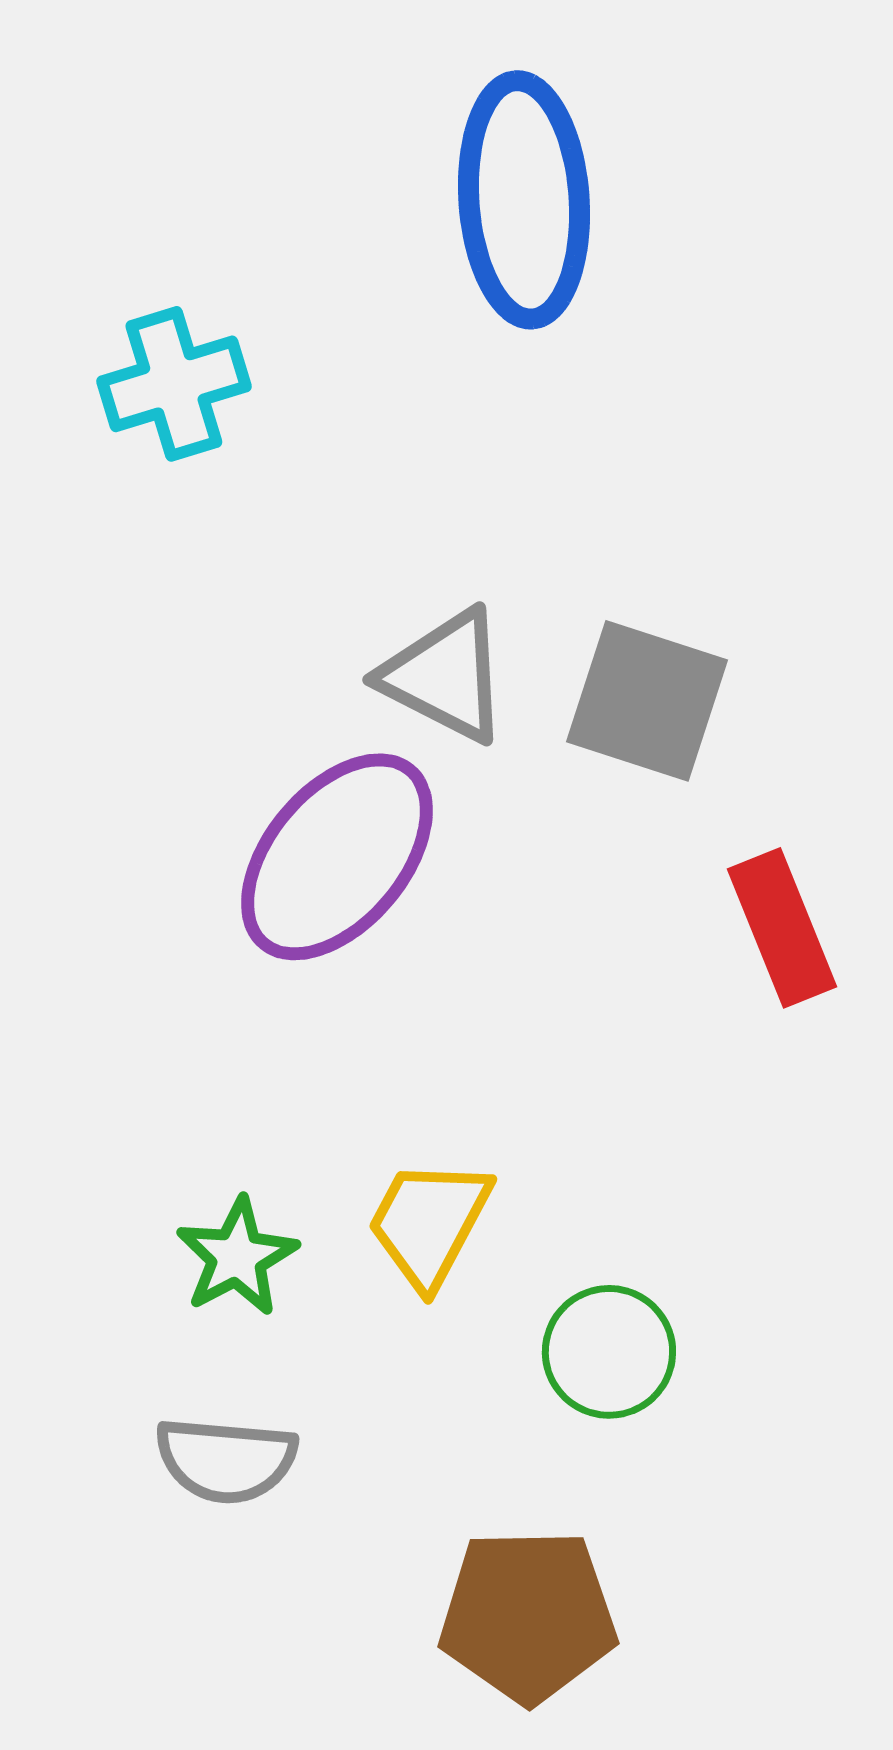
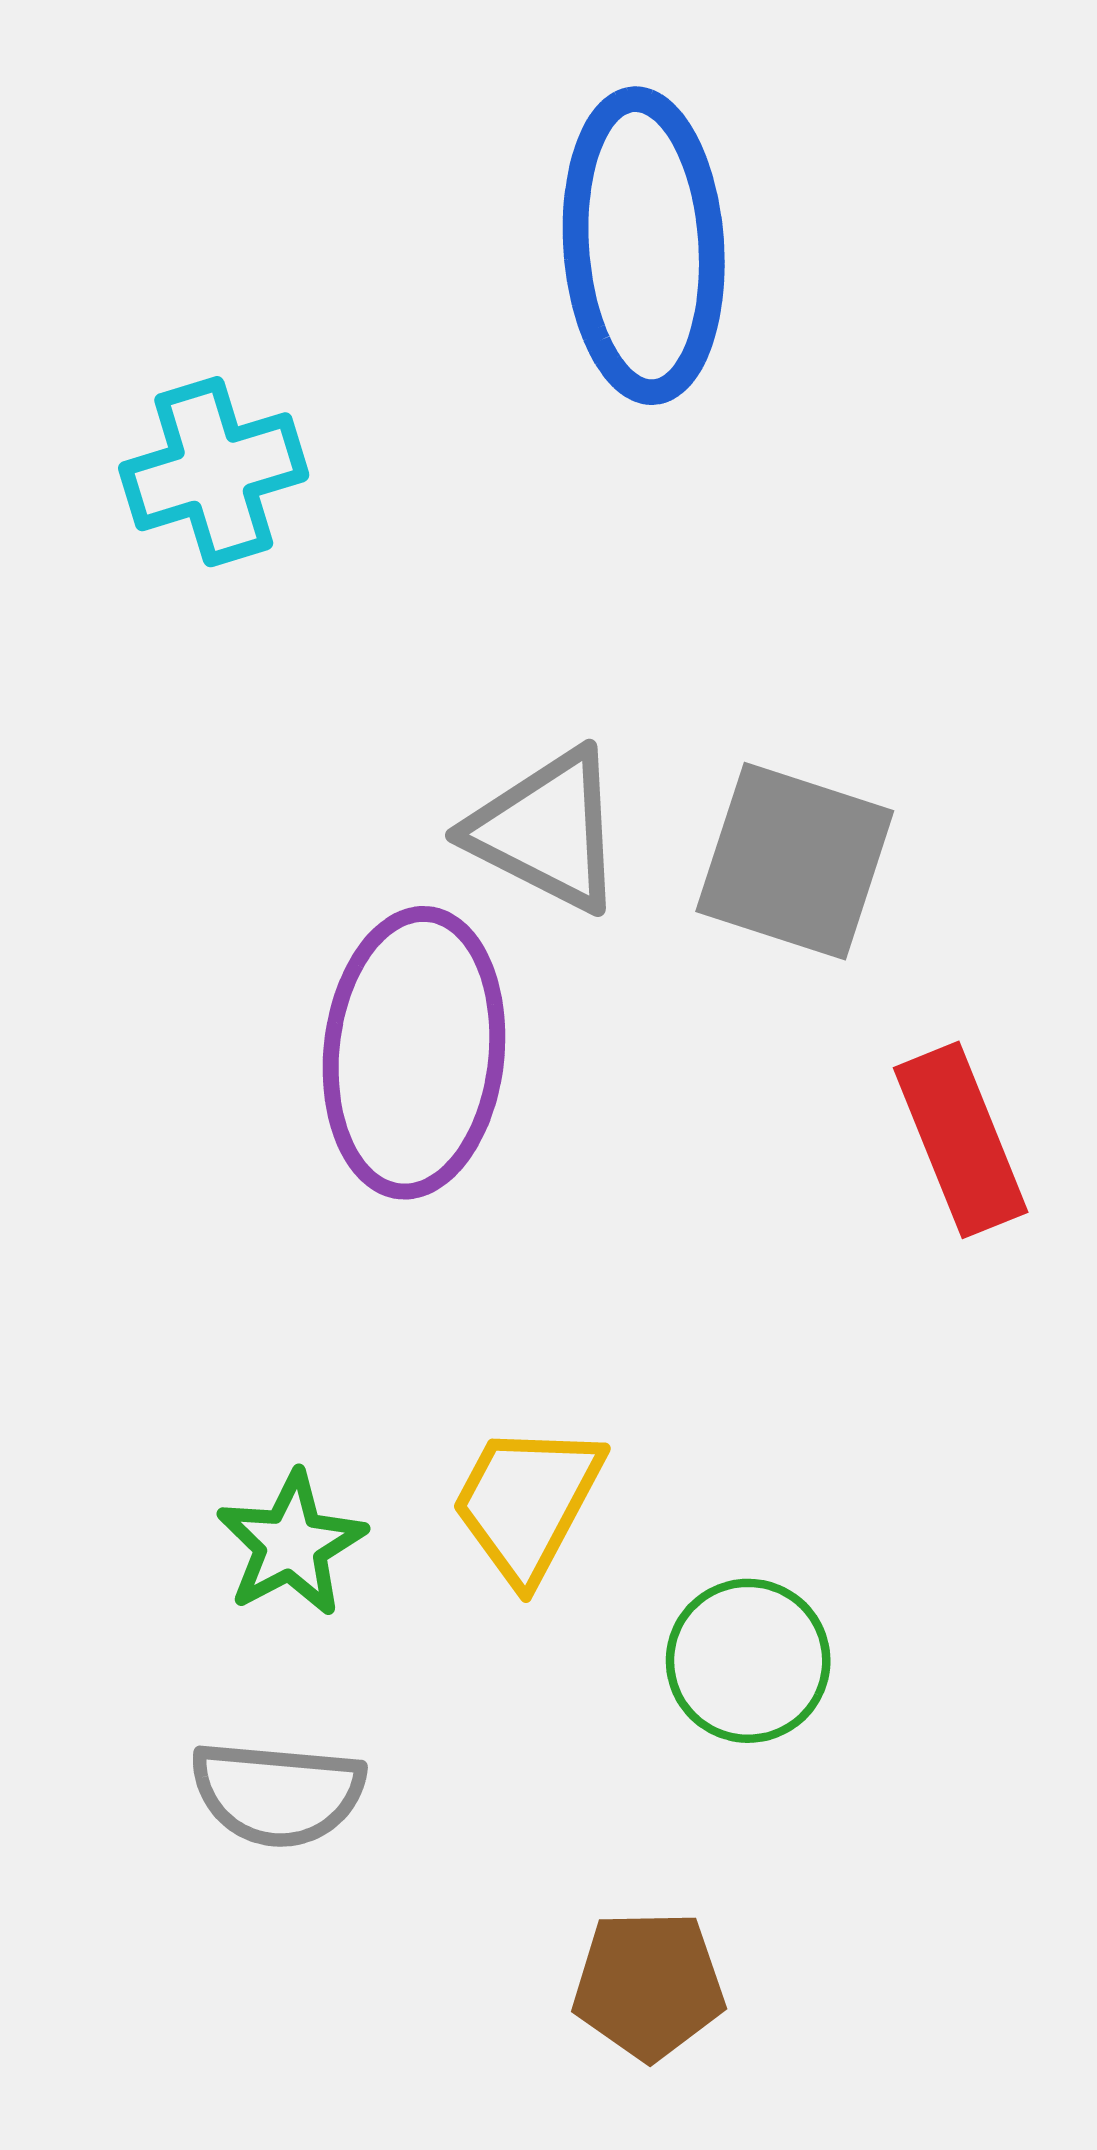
purple ellipse: (337, 857) -> (414, 1053), turned -34
brown pentagon: (528, 1616) -> (649, 1985), size x0.7

